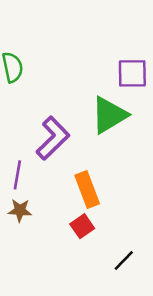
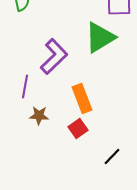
brown star: (20, 210) -> (39, 116), moved

